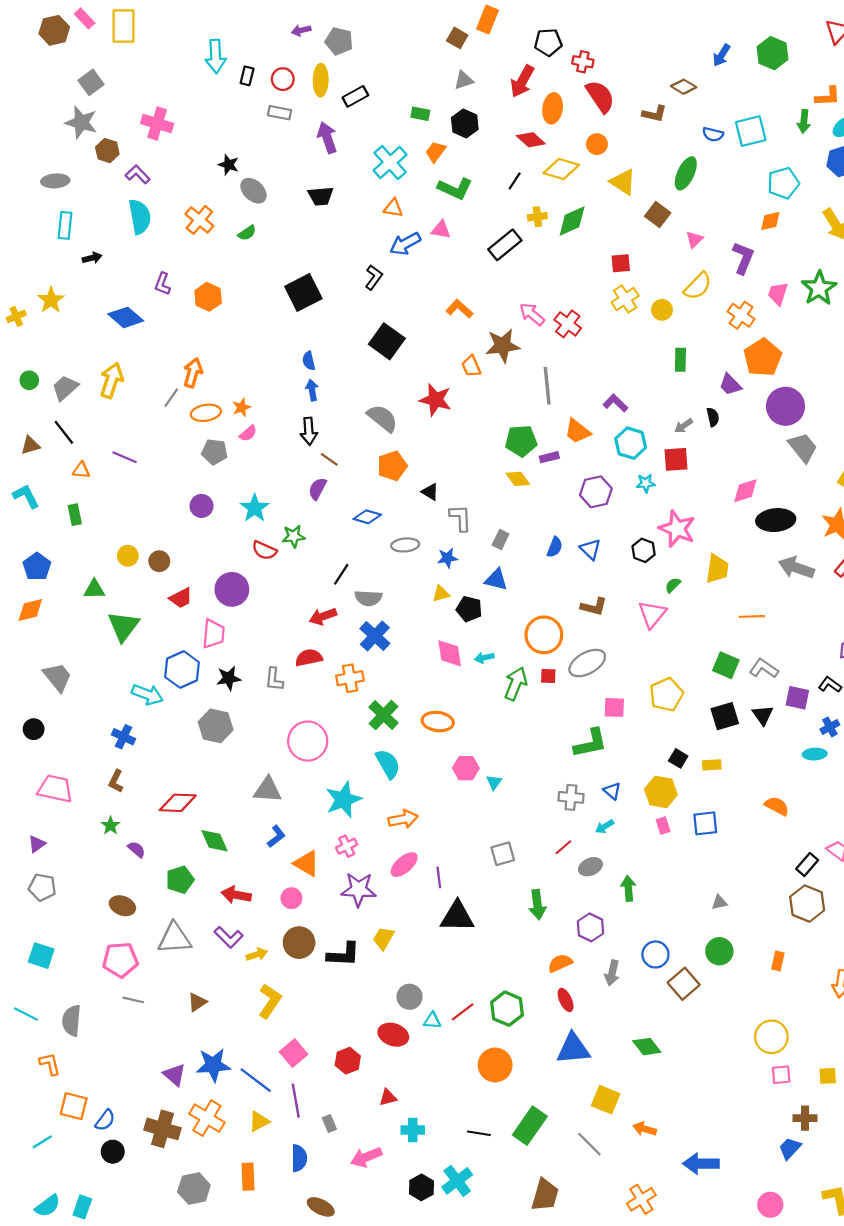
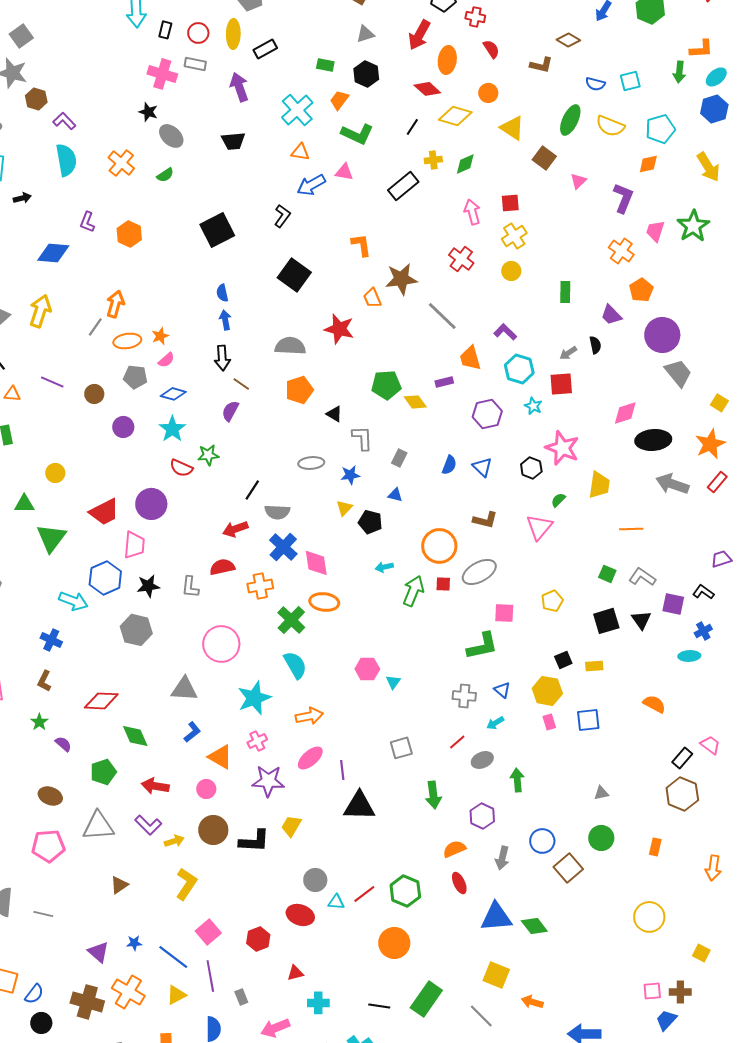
red semicircle: (600, 96) -> (491, 49), size x0.6
pink cross: (157, 124) -> (162, 74), moved
cyan square: (751, 131) -> (630, 81), size x0.7
green diamond: (572, 221) -> (465, 164), size x0.7
yellow semicircle: (698, 286) -> (610, 126), moved, turned 68
orange L-shape: (459, 309) -> (361, 245), turned 40
yellow circle: (662, 310) -> (511, 271), moved
pink arrow: (532, 314) -> (472, 212), moved, turned 35
blue diamond: (126, 317) -> (53, 253), turned -36
orange pentagon: (763, 358) -> (641, 290), size x0.7
gray line: (547, 386) -> (442, 316), turned -40
gray semicircle: (382, 418) -> (290, 346), turned -36
orange trapezoid: (577, 431) -> (470, 358), turned 36
green pentagon: (521, 441) -> (386, 385), moved
cyan star: (646, 483) -> (533, 406), turned 30
blue diamond: (367, 517) -> (173, 394), moved
brown circle: (159, 561) -> (94, 394), moved
blue triangle: (496, 580) -> (395, 495), size x0.7
yellow triangle: (441, 594) -> (344, 508), turned -30
red trapezoid: (181, 598) -> (104, 512), size x1.4
pink diamond: (450, 653) -> (316, 563), moved
green square: (726, 665) -> (607, 574), size x0.7
yellow pentagon: (666, 694) -> (552, 601), size x0.7
orange ellipse: (438, 722) -> (324, 602), moved
black square: (678, 758) -> (563, 660), turned 36
gray line: (133, 1000) -> (43, 914), moved
blue triangle: (573, 1049) -> (496, 917), moved
blue star: (213, 1065) -> (134, 943), size x0.5
pink square: (781, 1075) -> (652, 991), moved
yellow square: (828, 1076) -> (701, 953), turned 30

